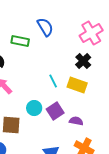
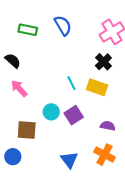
green rectangle: (20, 41) -> (28, 30), moved
purple semicircle: (76, 121) -> (108, 126), moved

